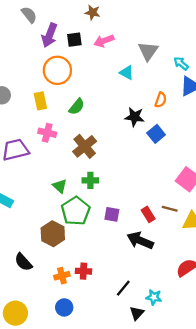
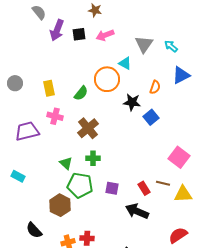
cyan arrow: (181, 64) -> (171, 46), moved
orange circle: (57, 70) -> (107, 79), moved
green pentagon: (76, 211) -> (80, 185), turned -30

